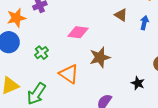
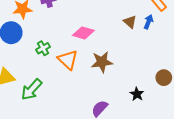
blue arrow: (144, 23) -> (148, 22), moved
orange triangle: (69, 74) -> (68, 60), moved

